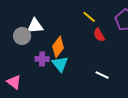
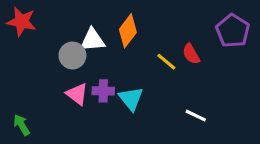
yellow line: (89, 17) -> (166, 62), moved
orange diamond: (58, 47) -> (128, 31), moved
pink triangle: (14, 82) -> (77, 94), moved

